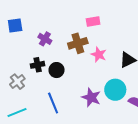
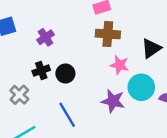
purple cross: (45, 39) -> (46, 37), turned 32
brown cross: (78, 43) -> (108, 34), moved, turned 30
pink star: (99, 55) -> (119, 65), moved

